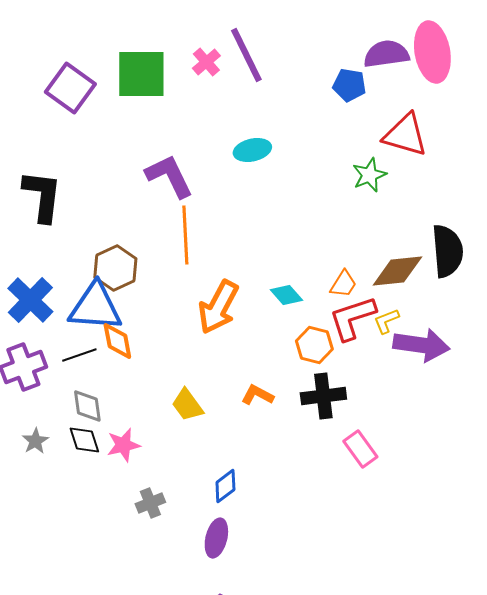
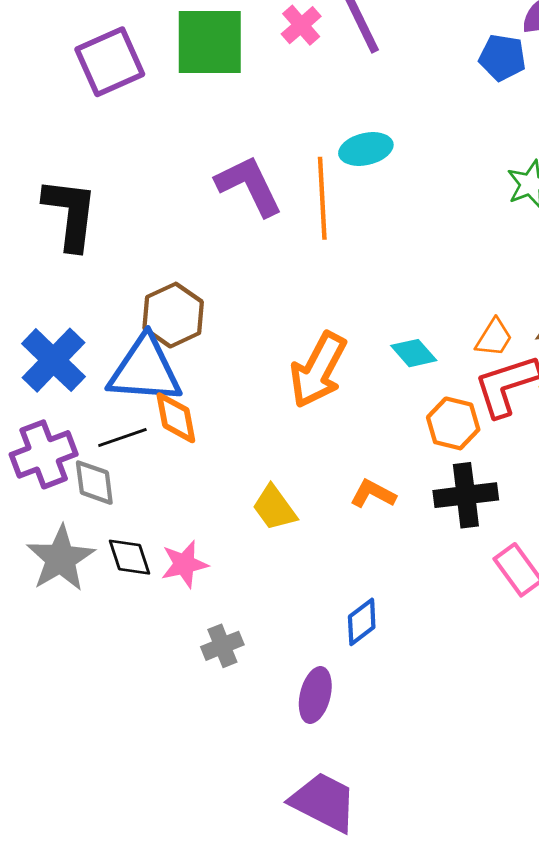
purple square: (70, 88) -> (110, 62), turned 30
orange line: (185, 235) -> (322, 198), moved
gray diamond: (87, 406) -> (94, 483), moved
gray star: (35, 441) -> (61, 559), size x1.8
blue diamond: (225, 486) -> (362, 622), moved

